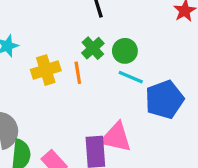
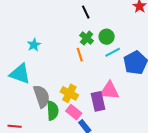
yellow cross: (46, 70) -> (69, 93), moved, turned -36
cyan line: (131, 77) -> (113, 52), turned -42

